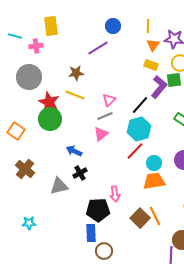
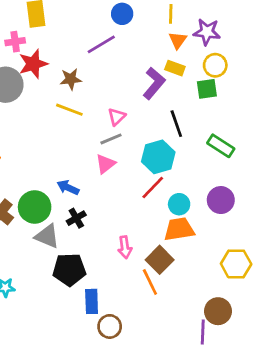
purple L-shape: (159, 87) -> (154, 83), moved
red star: (49, 102) -> (33, 64), moved, turned 30
black line: (140, 105) -> (176, 124), moved, turned -60
green circle: (50, 119) -> (35, 207), moved
gray triangle: (59, 186) -> (47, 236), turned 36
black pentagon: (98, 210) -> (69, 269), moved
orange line: (155, 216) -> (150, 282), moved
brown square: (140, 218) -> (160, 260), moved

